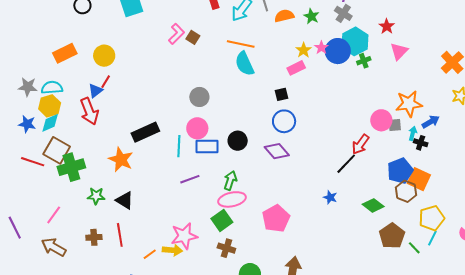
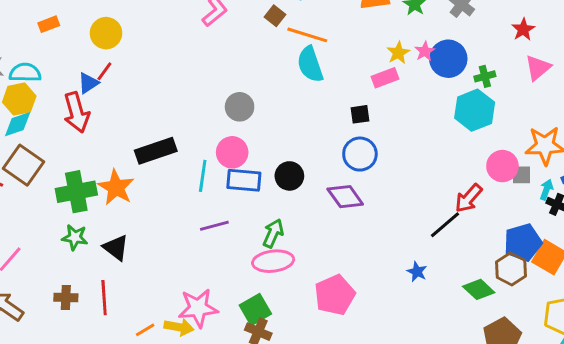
brown square: (193, 37) -> (275, 16), moved
cyan hexagon: (355, 41) -> (475, 110), moved
orange rectangle: (65, 53) -> (49, 24), size x0.6
green cross: (71, 167) -> (76, 192), moved
brown hexagon: (406, 191) -> (511, 269), moved
green square: (222, 220) -> (255, 310), moved

